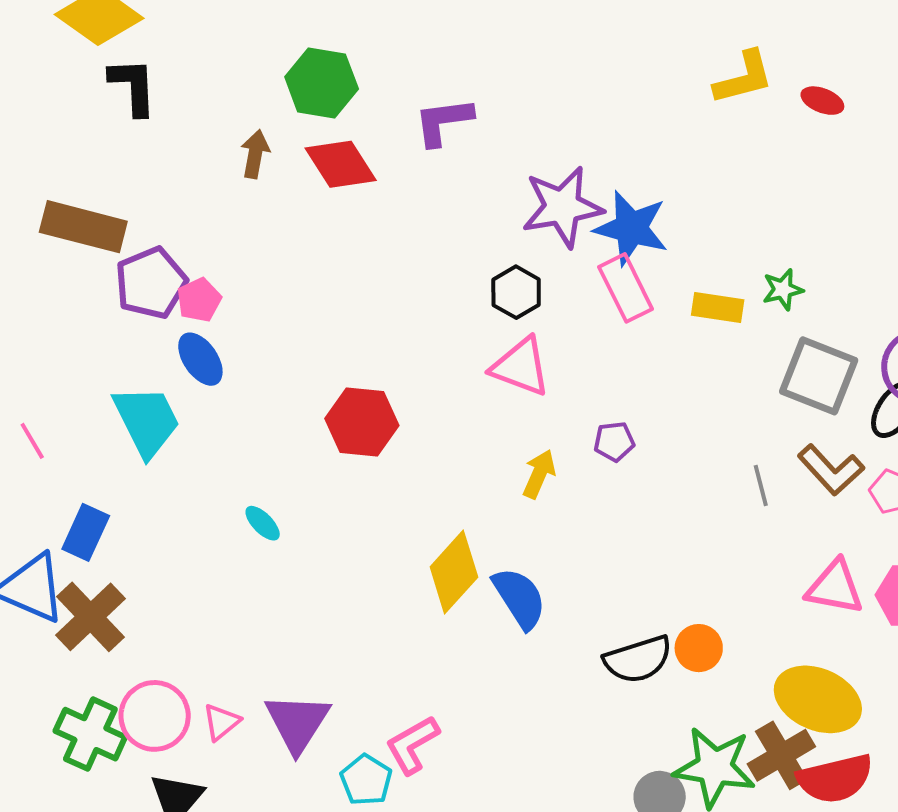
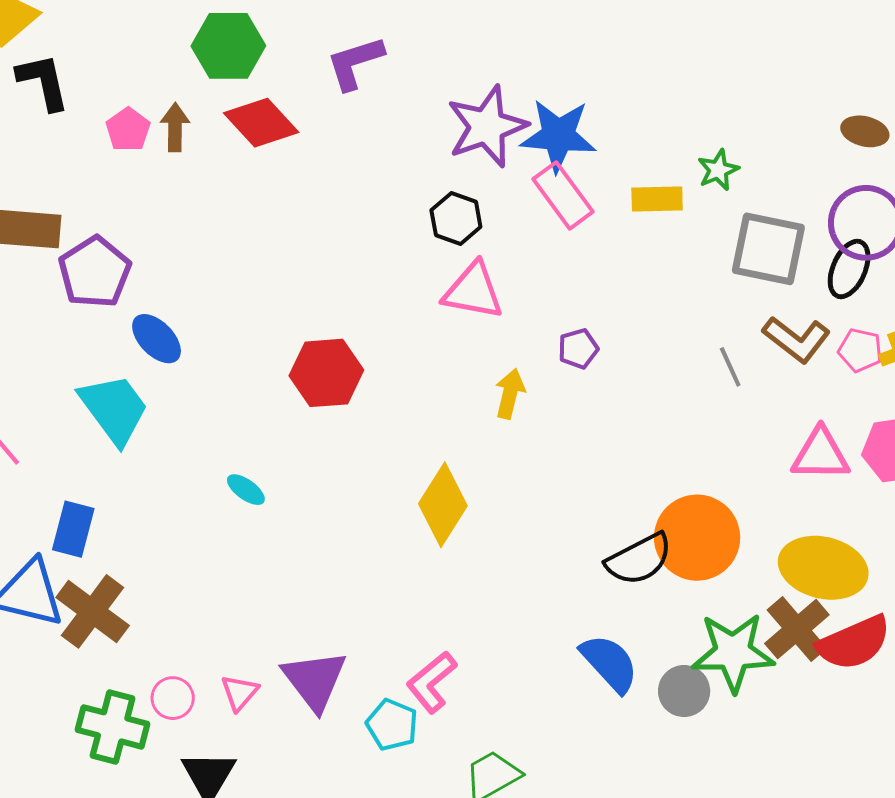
pink pentagon: (199, 300) -> (128, 130), moved
blue semicircle: (519, 598) -> (610, 663), moved
orange circle: (699, 648) -> (697, 538), size x1.8
pink circle: (155, 716) -> (173, 698), size x0.6

